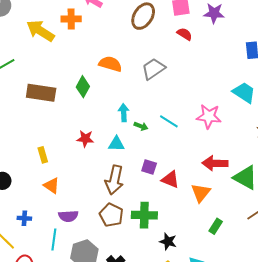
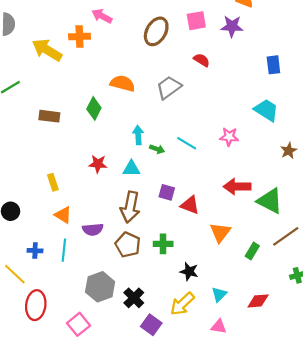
red semicircle: (185, 34) -> (202, 60), moved
brown rectangle: (41, 93) -> (49, 116), size x0.7
pink star: (209, 116) -> (229, 137), size x0.7
orange triangle: (201, 193) -> (220, 232), moved
green cross: (144, 215) -> (163, 244), size x0.7
purple semicircle: (68, 216) -> (93, 229), moved
green rectangle: (216, 226) -> (252, 251), moved
cyan line: (54, 240) -> (64, 250), moved

